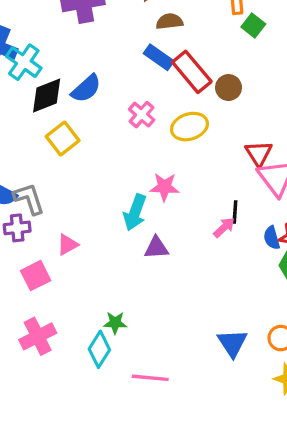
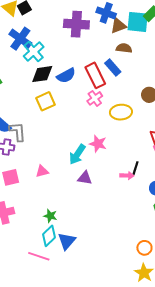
red rectangle: (192, 72) -> (95, 75), moved
pink arrow: (224, 227) -> (127, 176), turned 32
pink triangle: (68, 245) -> (42, 171), moved
blue triangle: (232, 343) -> (67, 241), moved
cyan diamond: (99, 349) -> (49, 236), moved
pink line: (150, 378) -> (39, 256), moved

